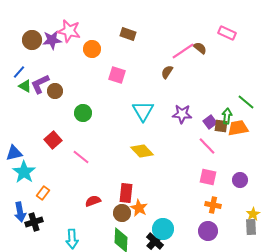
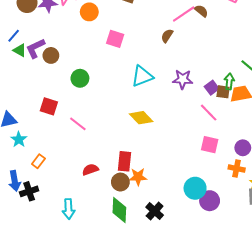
cyan triangle: (143, 111) -> (142, 76), turned 40
red square: (53, 140) -> (49, 106), turned -30
cyan star: (24, 172) -> (19, 139), size x0.7
orange cross: (213, 205) -> (237, 169), moved
orange star: (139, 208) -> (138, 177), turned -30
cyan circle: (163, 229) -> (195, 188), moved

